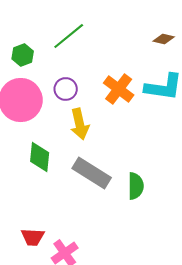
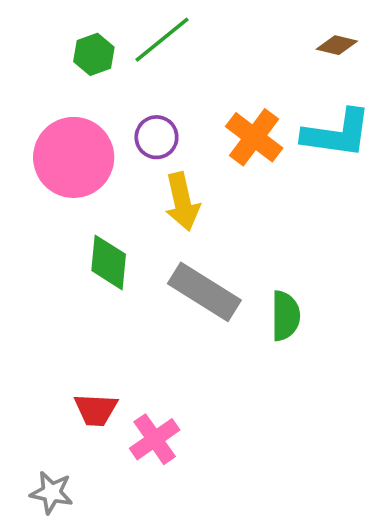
green hexagon: (23, 55) -> (94, 54), moved

